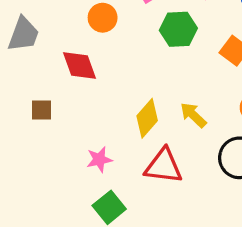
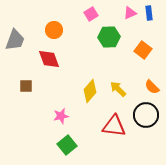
orange circle: (103, 18) -> (54, 30), moved
red triangle: (164, 166) -> (114, 126), moved

